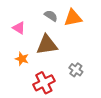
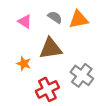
pink triangle: (19, 28) -> (25, 22), moved
gray cross: (76, 70) -> (82, 75), size x1.5

